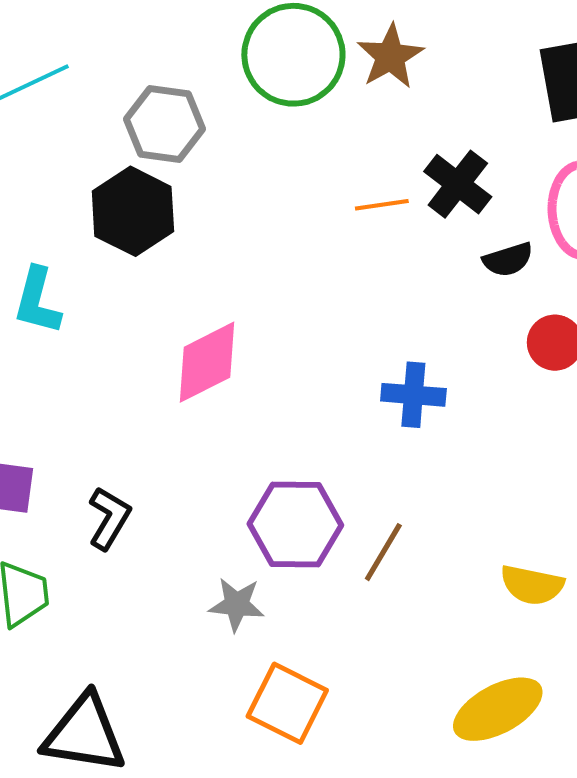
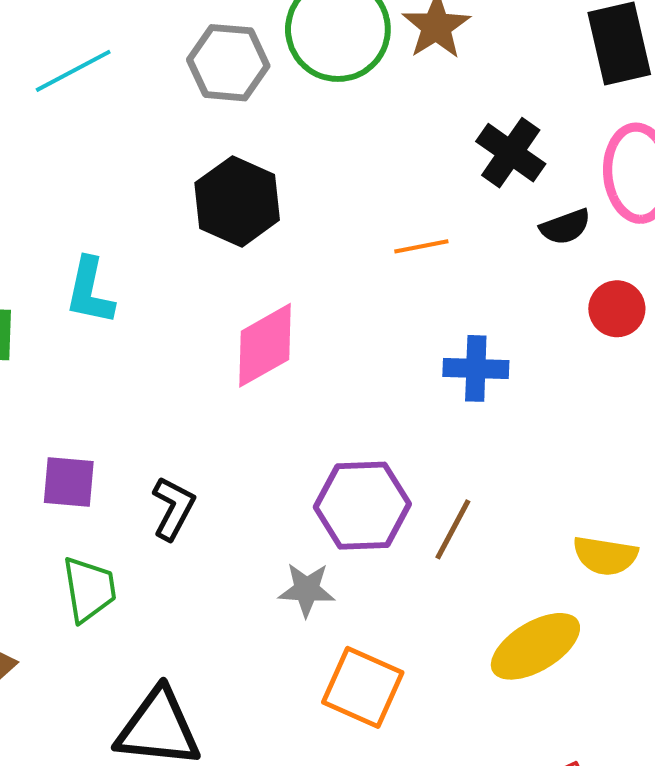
gray hexagon: (164, 124) -> (228, 63), moved
orange line: (382, 205) -> (421, 246), moved
black hexagon: (133, 211) -> (237, 201), moved
yellow ellipse: (498, 709) -> (535, 646), moved

